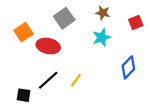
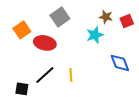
brown star: (103, 13) -> (106, 17), moved
blue diamond: (128, 67) -> (120, 63), turned -65
yellow line: (76, 80) -> (71, 75), turned -40

